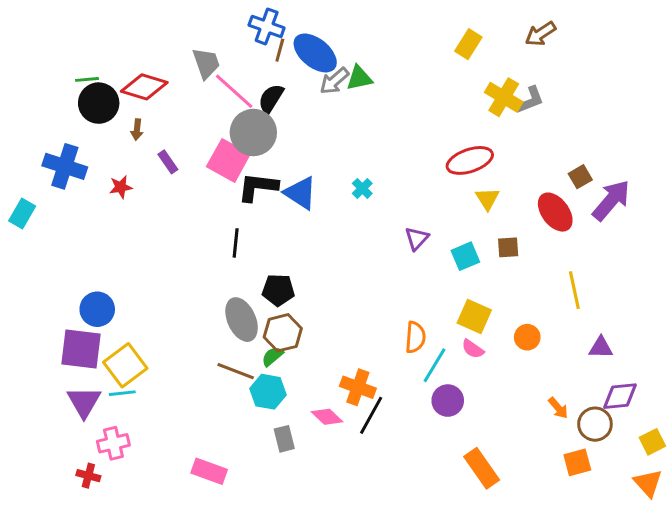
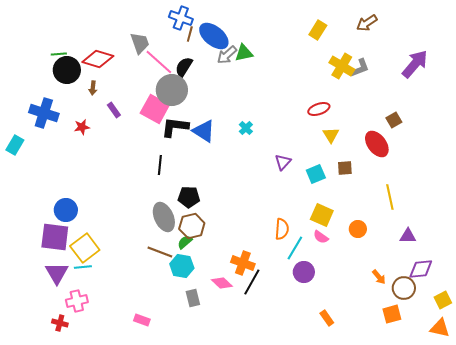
red ellipse: (470, 160) -> (319, 109), size x0.7
purple arrow: (611, 200) -> (415, 64), moved
orange rectangle: (482, 468) -> (327, 318), size x0.6
pink rectangle: (209, 471) -> (142, 320), size x0.7
orange triangle: (648, 483) -> (440, 328), turned -35

